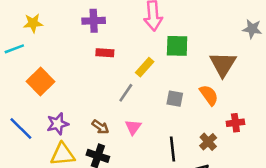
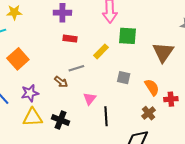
gray line: (126, 93) -> (76, 68), moved, turned 35
orange semicircle: (209, 95) -> (152, 87), moved
brown arrow: (100, 127) -> (61, 82), moved
black line: (173, 149) -> (106, 116), moved

